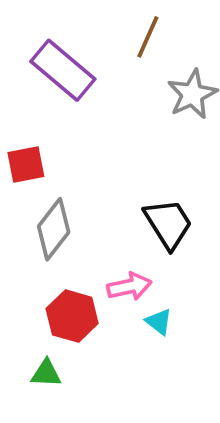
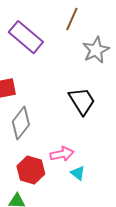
black trapezoid: (168, 224) -> (82, 101), moved

